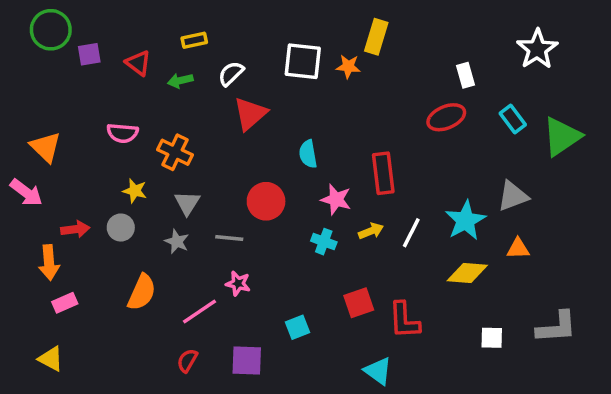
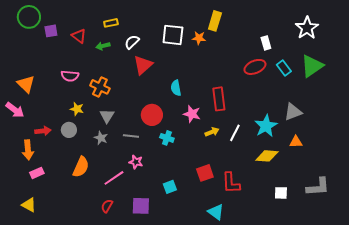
cyan rectangle: (513, 119) -> (284, 68), moved
green triangle: (562, 137) -> (312, 66), moved
cyan cross: (324, 242) -> (167, 138), moved

